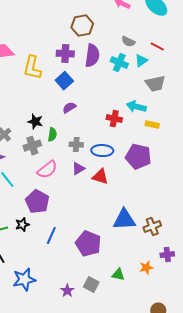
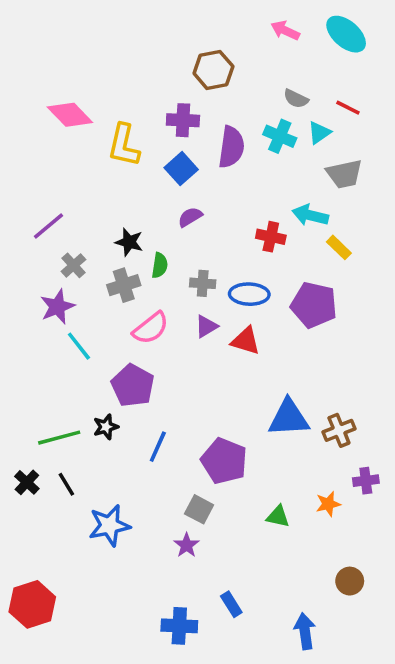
purple semicircle: (92, 56) -> (231, 147), moved
yellow rectangle: (152, 125) -> (339, 247), turned 32
gray square: (91, 285) -> (199, 509), moved

